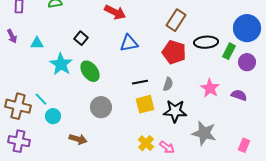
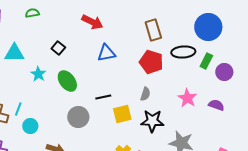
brown rectangle: (176, 20) -> (153, 30), turned -50
blue circle: (247, 28) -> (208, 27), moved
cyan triangle: (37, 43) -> (14, 53), size x1.5
cyan star: (61, 64) -> (38, 74), size x0.7
black line: (140, 82) -> (103, 97), moved
cyan line: (41, 99) -> (18, 109), turned 64

